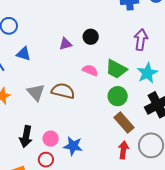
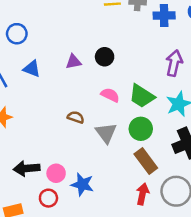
black circle: (91, 37) -> (105, 57), moved
purple triangle: (65, 44) -> (74, 62), moved
brown semicircle: (63, 91) -> (76, 117), size x0.6
gray triangle: (36, 92) -> (106, 133), moved
black arrow: (26, 136) -> (27, 168), turned 70

